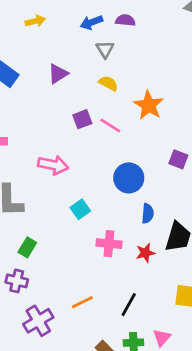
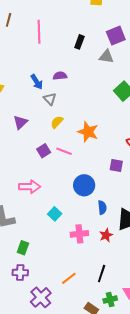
blue arrow: (92, 22) -> (37, 82), turned -91
yellow semicircle: (108, 83) -> (57, 122), turned -64

